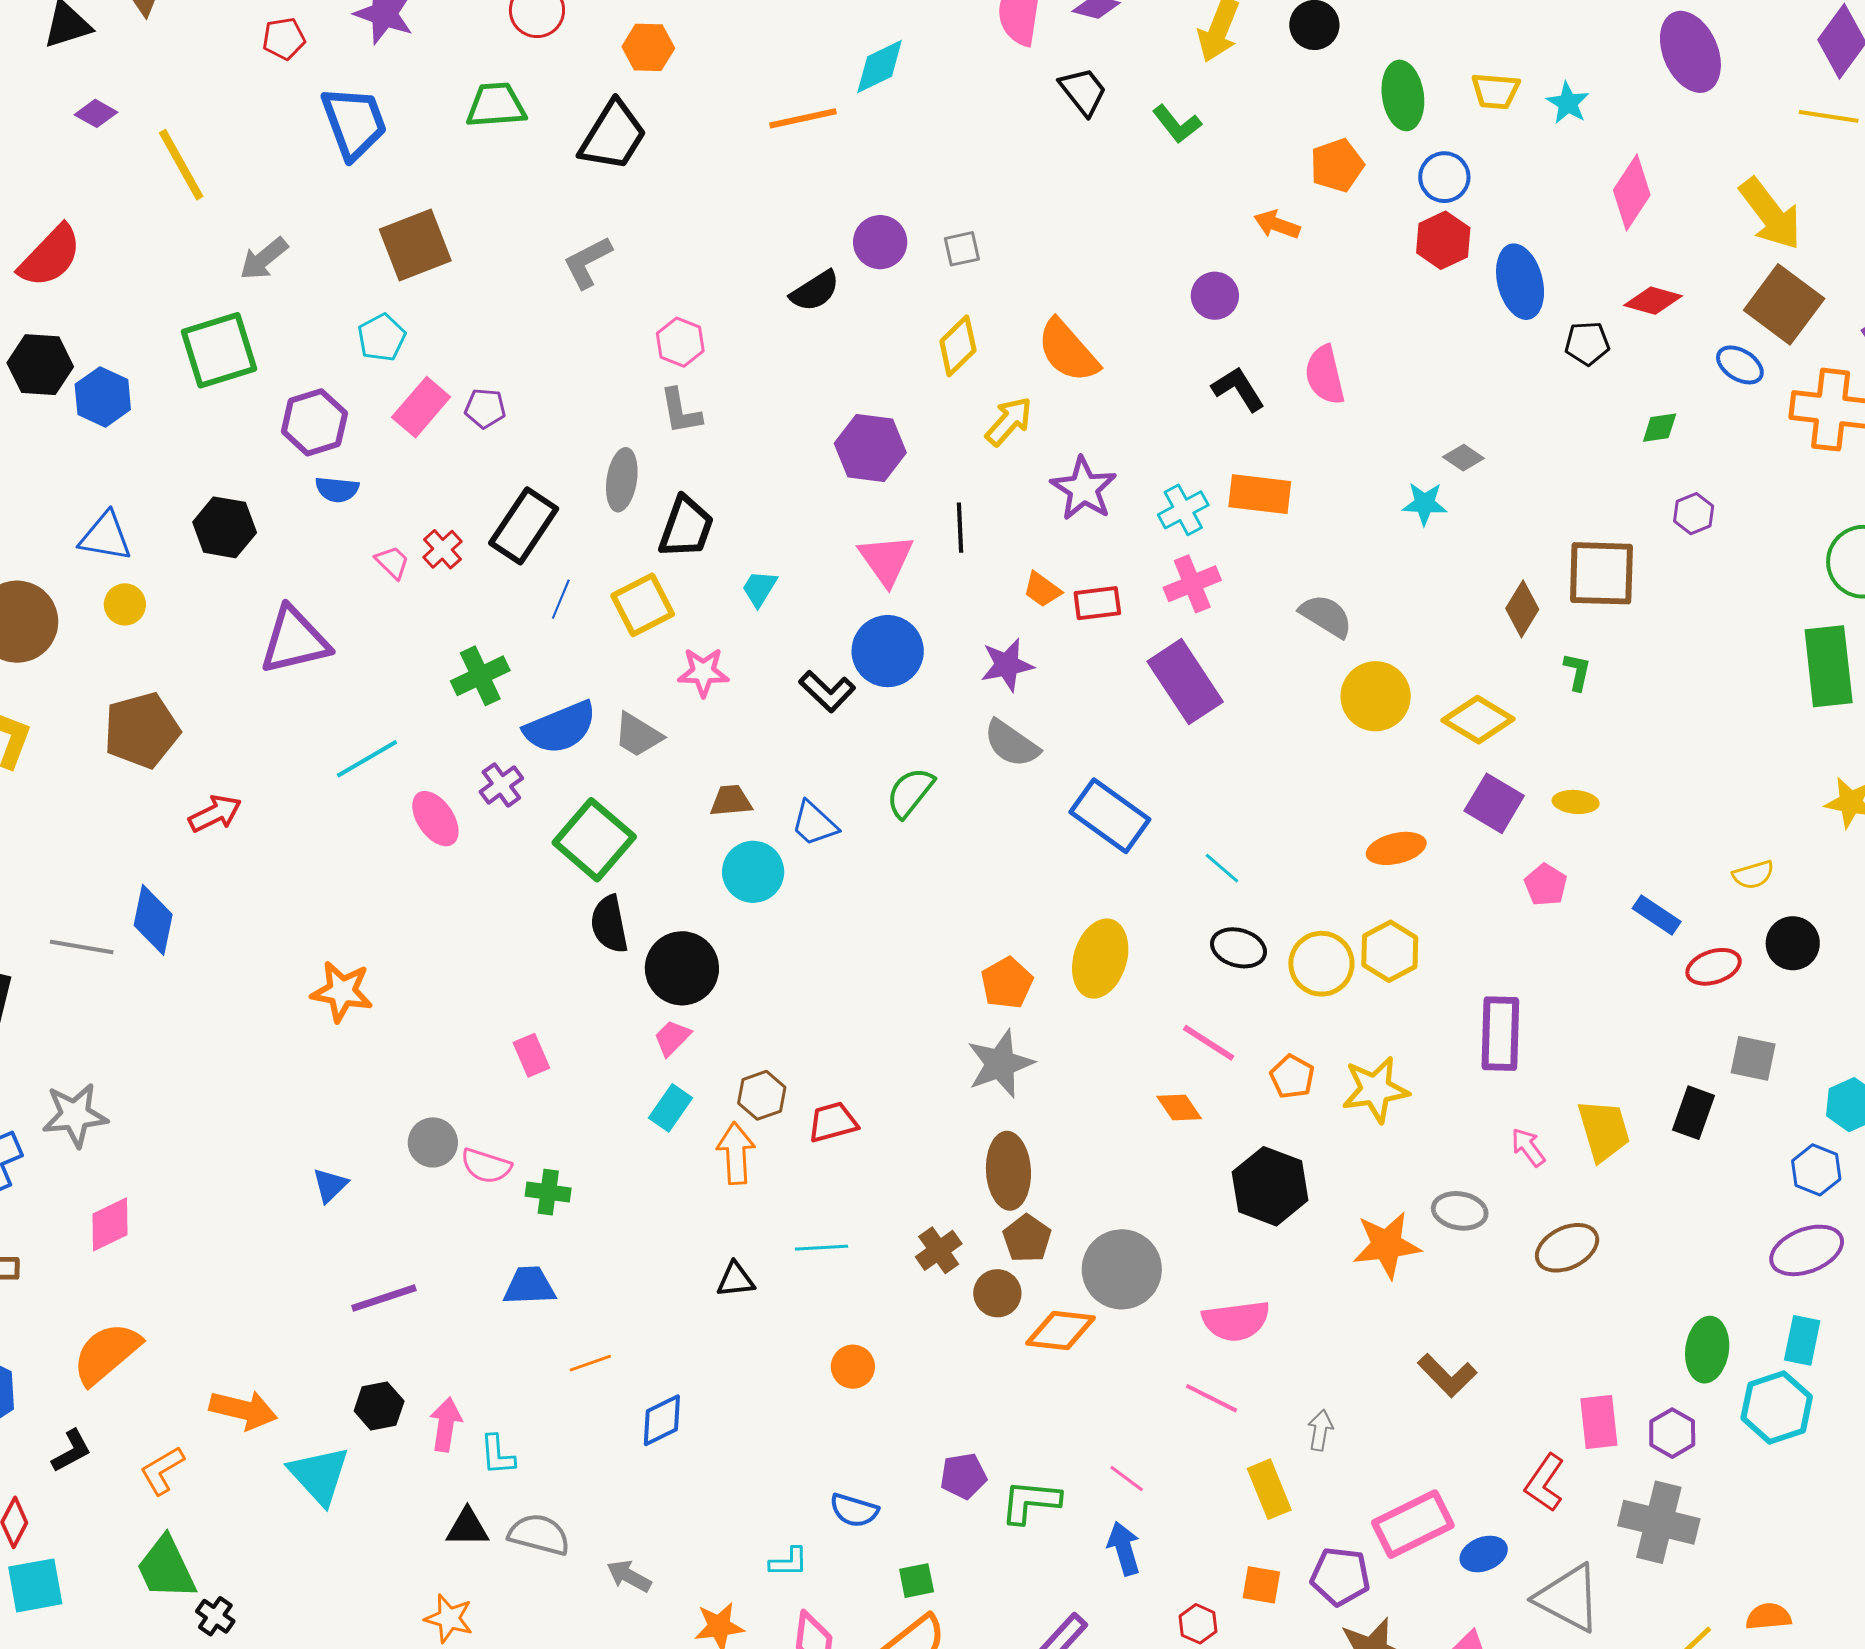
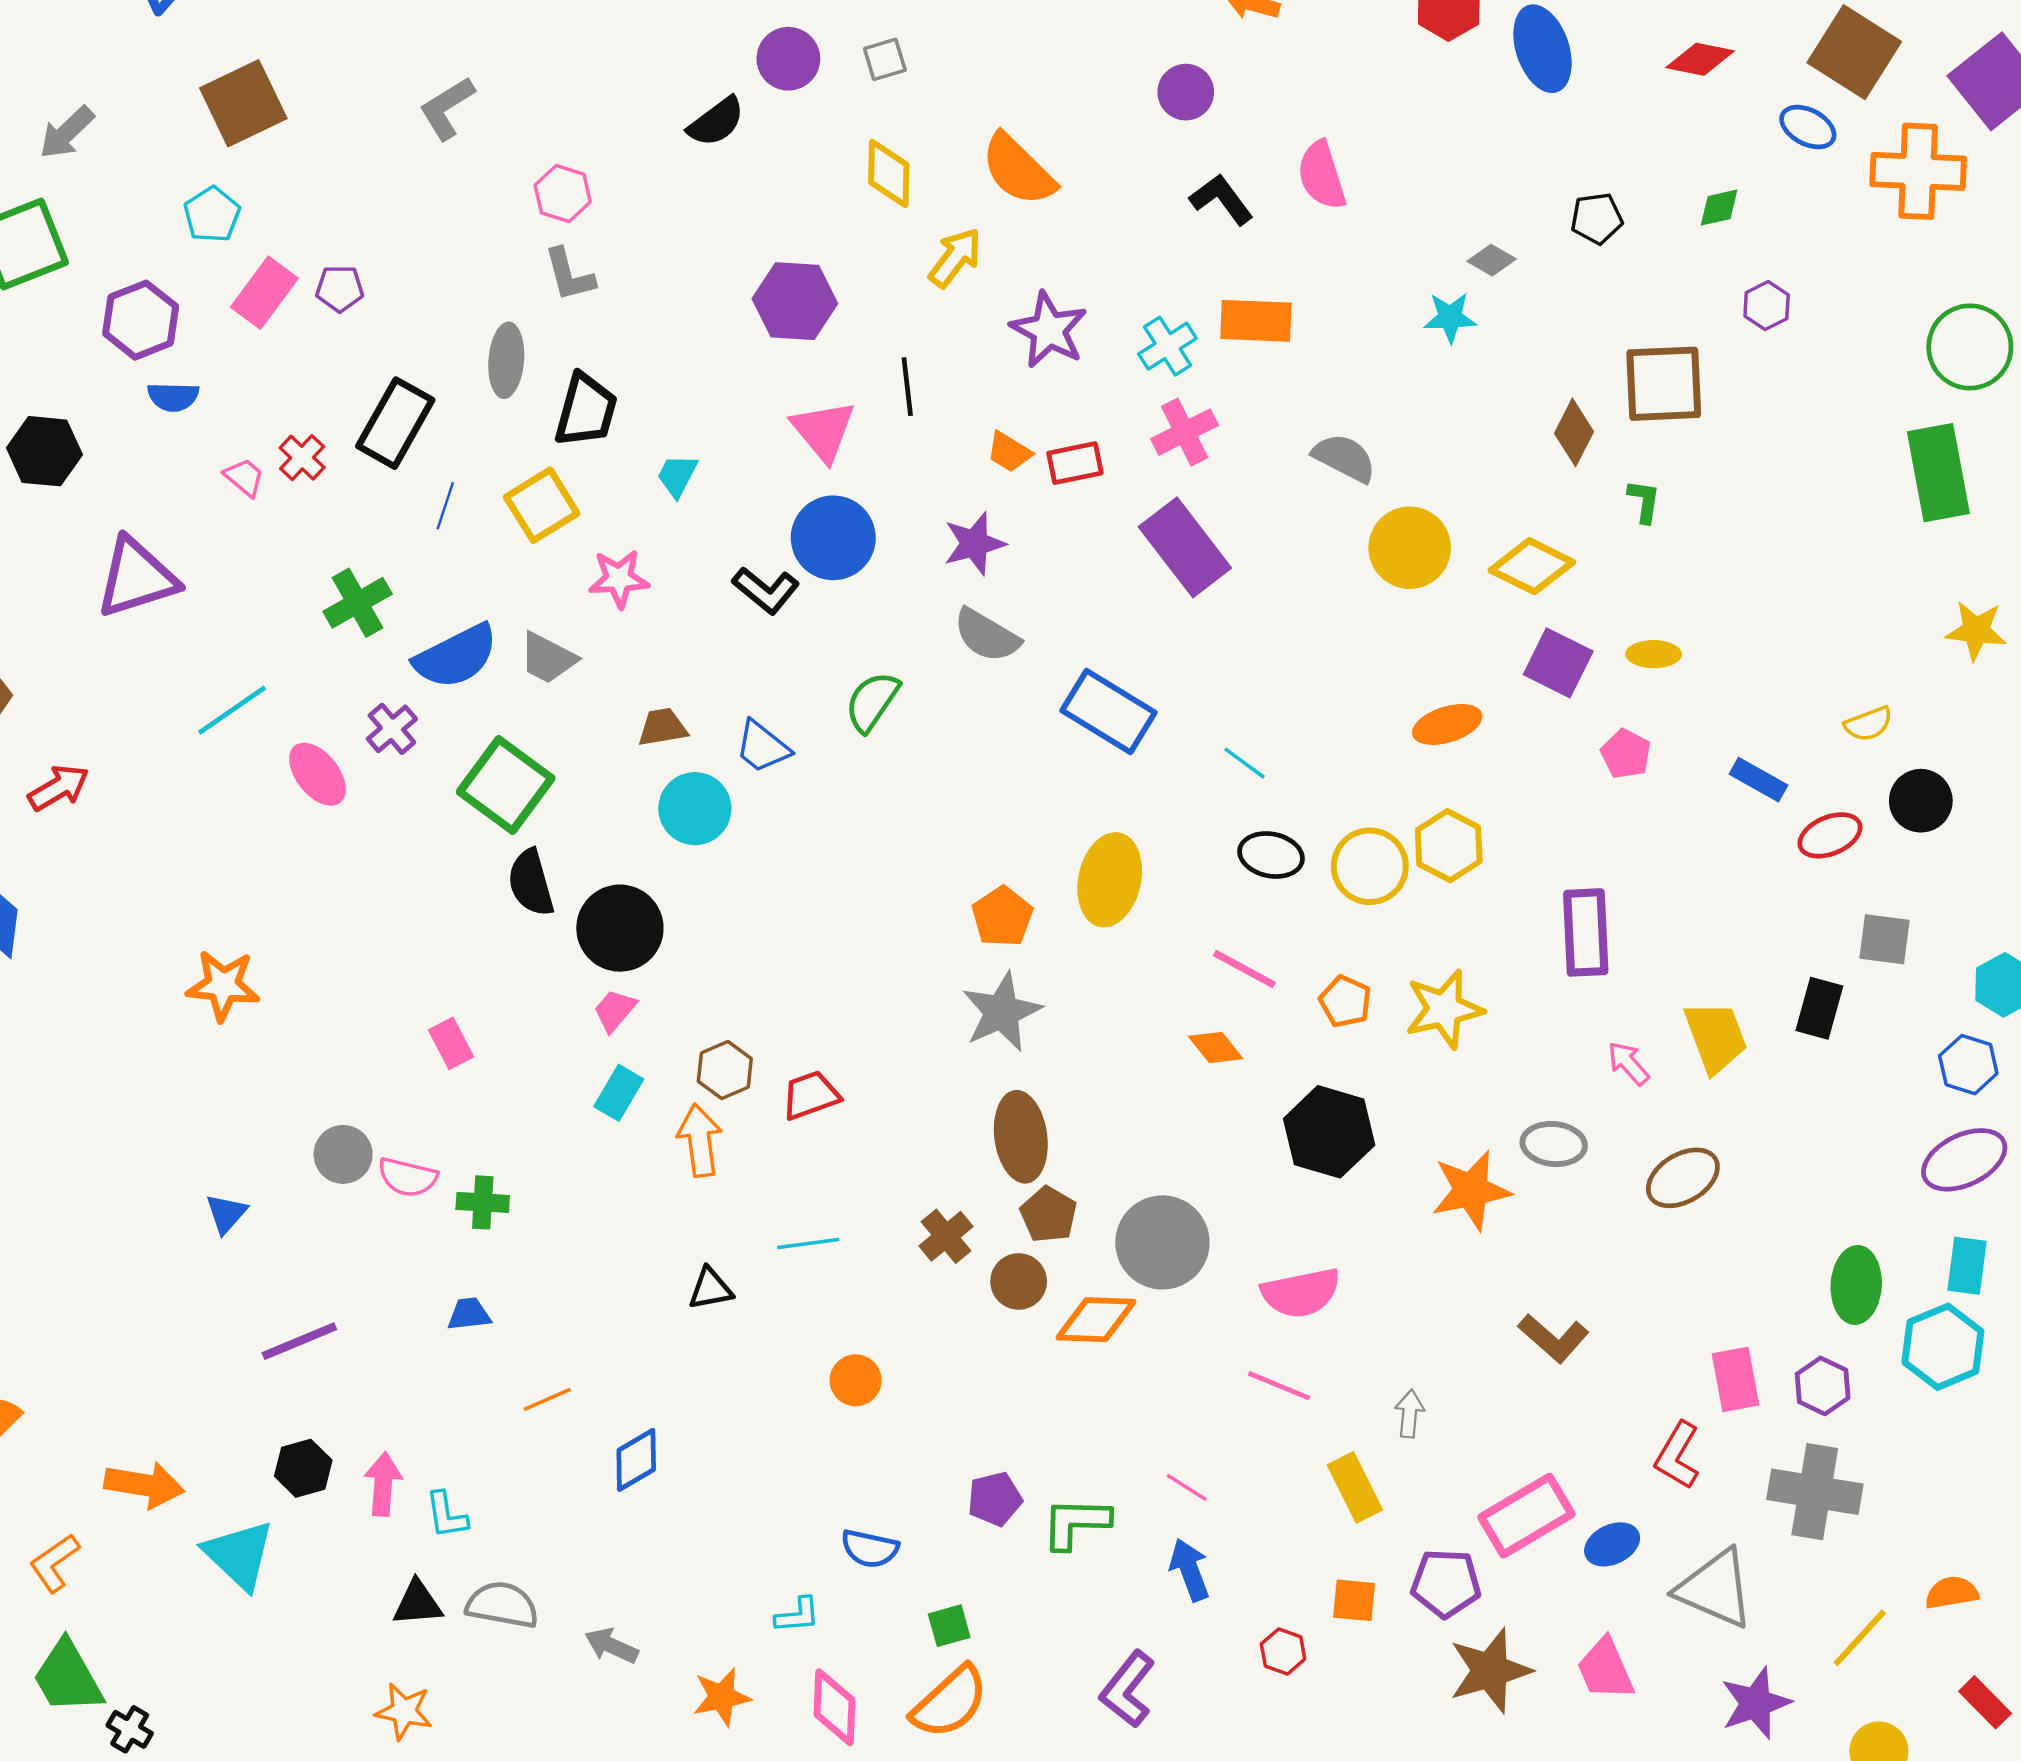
black pentagon: (1587, 343) -> (1597, 218), moved
yellow diamond: (958, 346) -> (889, 174), turned -40
blue trapezoid: (529, 1286) -> (469, 1314), size x0.7

